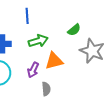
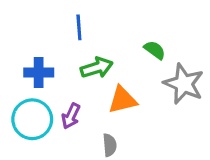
green semicircle: (74, 30) -> (155, 50), turned -104
purple arrow: (33, 70) -> (71, 116), moved

